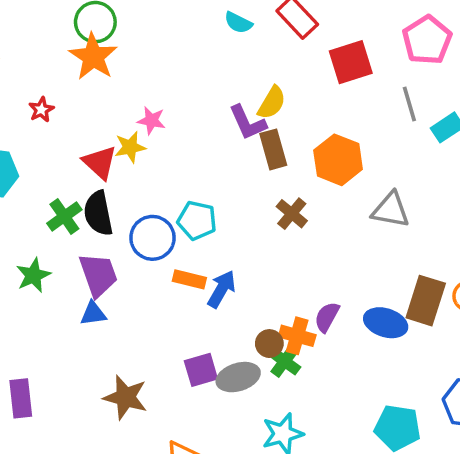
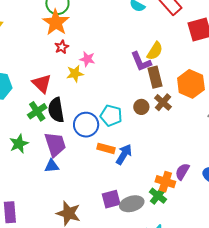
red star: (41, 110) -> (62, 47), moved
red triangle: (100, 162) -> (42, 84), moved
brown cross: (292, 214) -> (163, 102), moved
brown circle: (269, 344) -> (141, 107), moved

